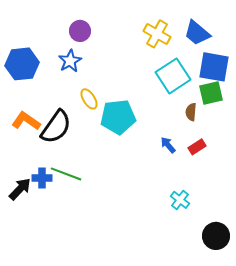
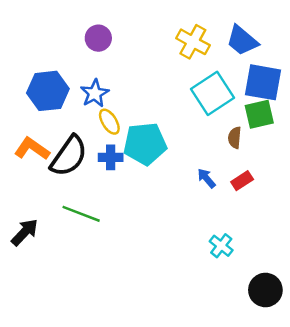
blue star: (70, 61) -> (95, 93), moved
blue hexagon: (22, 64) -> (48, 91), moved
blue cross: (42, 178) -> (111, 157), moved

